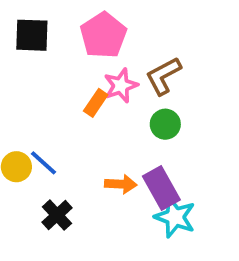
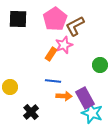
brown L-shape: (163, 76) -> (75, 26), moved
green circle: (165, 124) -> (100, 65), moved
blue line: (43, 163) -> (53, 81), moved, turned -35

